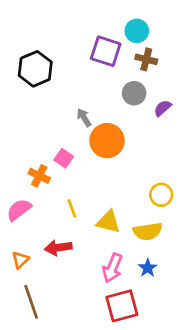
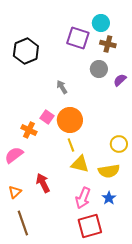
orange circle: (107, 141) -> (70, 120), moved
yellow line: (72, 208) -> (71, 145), moved
red arrow: (58, 248) -> (43, 183), turned 72

